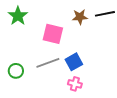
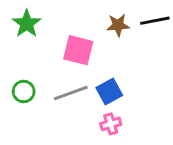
green circle: (16, 71) -> (24, 91), moved
pink cross: (75, 84) -> (111, 124), turned -32

